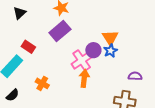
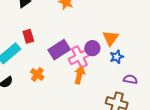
purple rectangle: (60, 31) -> (59, 50), moved
red rectangle: (28, 47) -> (28, 36), turned 32
blue star: (110, 51) -> (117, 57), moved

